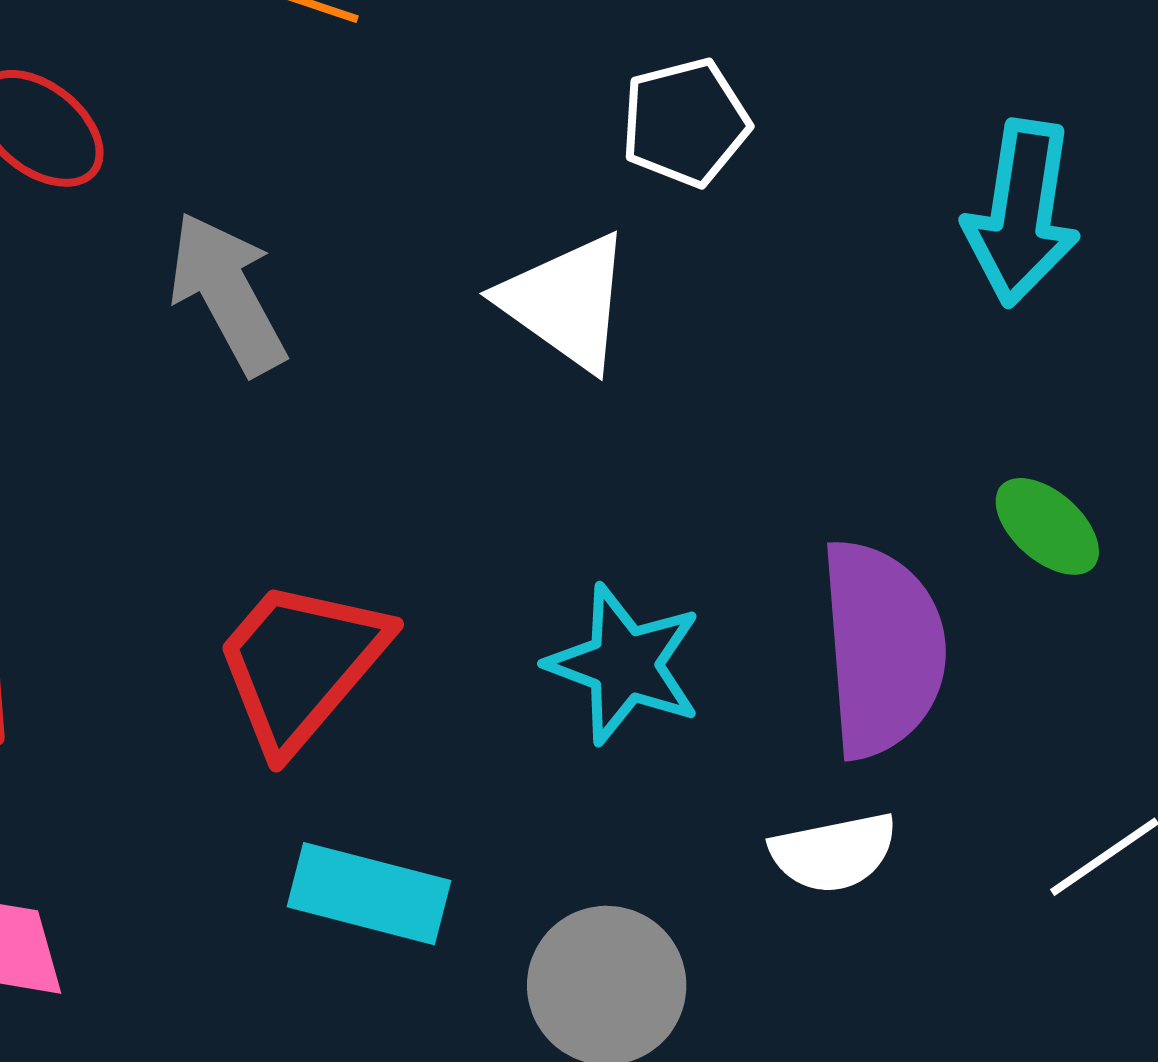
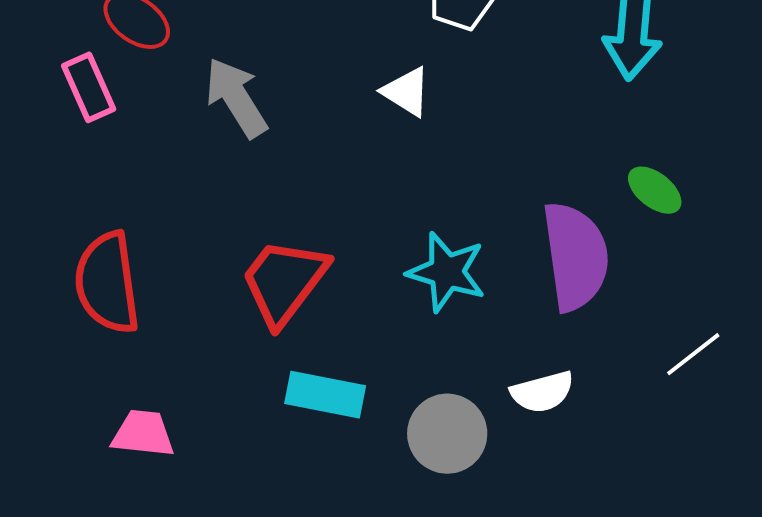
white triangle: (566, 302) -> (406, 92), size x0.7
white semicircle: (834, 852) -> (542, 392), moved

